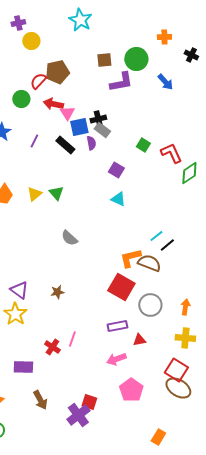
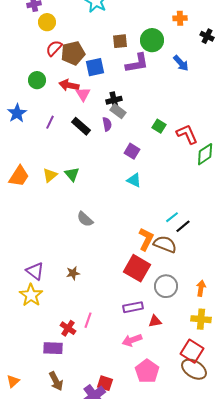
red semicircle: (38, 81) -> (54, 48), moved
blue square: (79, 127) -> (95, 67), moved
orange L-shape: (130, 258) -> (146, 239), turned 130
purple rectangle: (23, 367) -> (53, 348), moved

